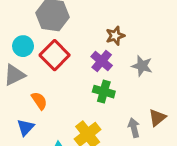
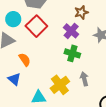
blue triangle: (26, 127) -> (14, 79), turned -32
gray arrow: (134, 128) -> (84, 79), moved

